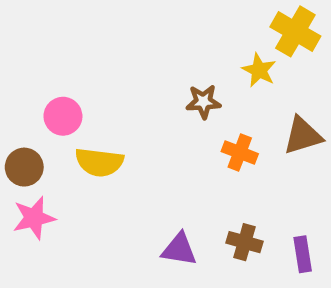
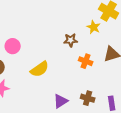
yellow semicircle: (99, 162) -> (40, 69), moved, turned -42
purple triangle: (179, 249) -> (61, 101), turned -42

